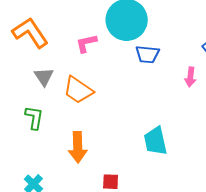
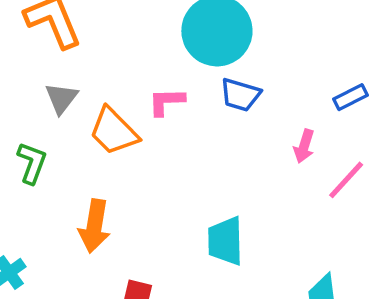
pink L-shape: (86, 43) -> (166, 102), moved

